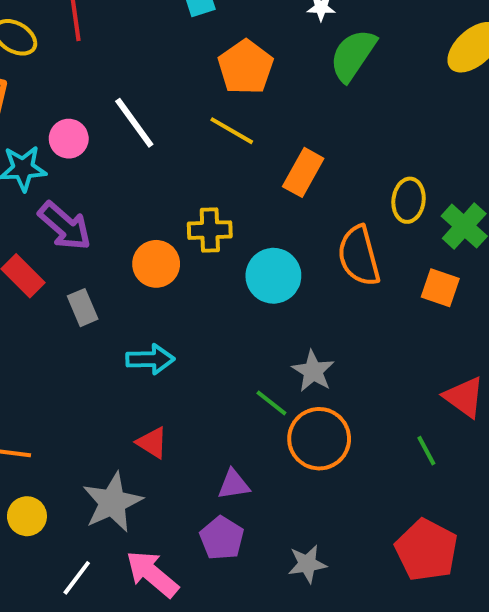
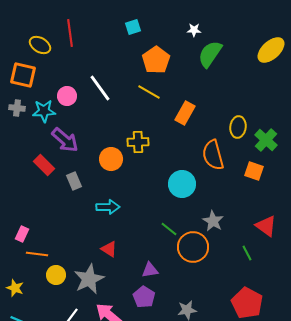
cyan circle: (273, 276) -> (182, 184), moved
gray star: (313, 371) -> (213, 221), moved
yellow circle: (27, 516) -> (56, 275), moved

